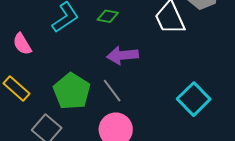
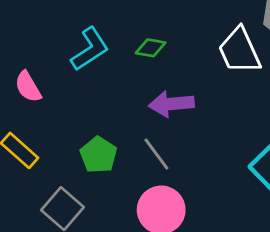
green pentagon: (72, 91) -> (99, 155), size x0.7

